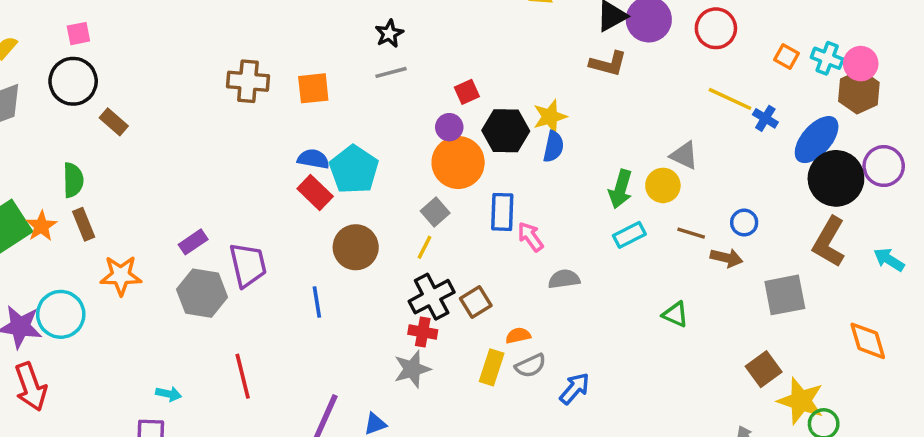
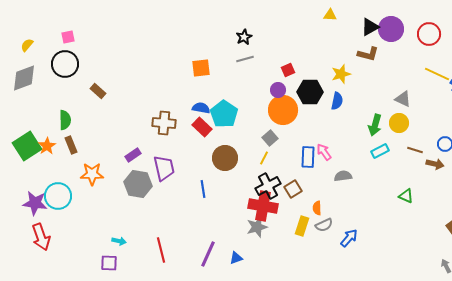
brown cross: (248, 81) -> (164, 123), moved
yellow star: (550, 117) -> (341, 74), moved
brown rectangle: (114, 122) -> (98, 91), moved
gray triangle: (684, 155) -> (403, 99), moved
blue rectangle: (502, 212) -> (308, 157), moved
red cross: (423, 332) -> (263, 206), size x1.8
orange semicircle: (518, 336) -> (317, 208), turned -80
red line: (243, 376) -> (161, 250), moved

